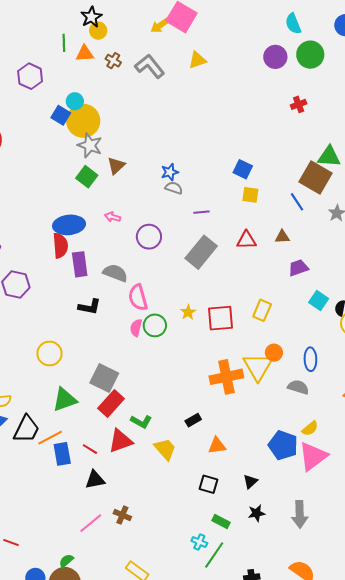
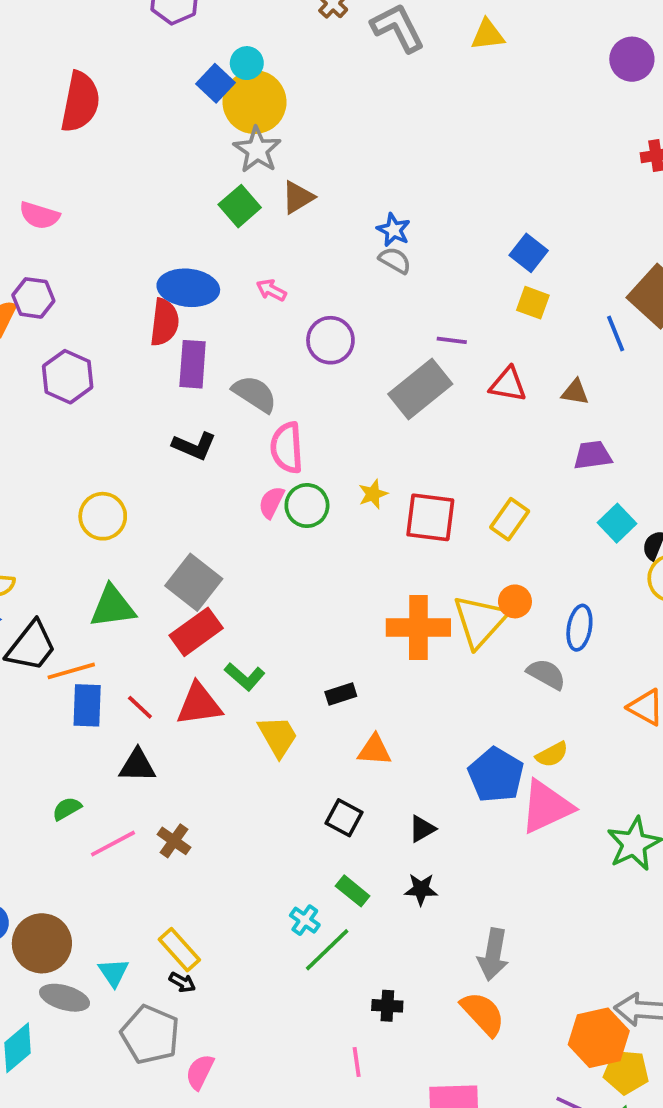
blue star: (170, 172) -> (394, 230), turned 30
purple line: (201, 212) -> (452, 340), moved
gray arrow: (300, 514) -> (493, 955), moved
green semicircle: (66, 561) -> (67, 809), moved

